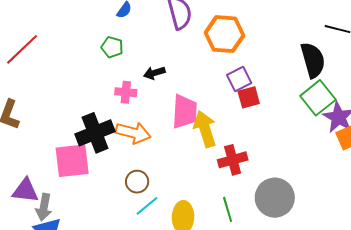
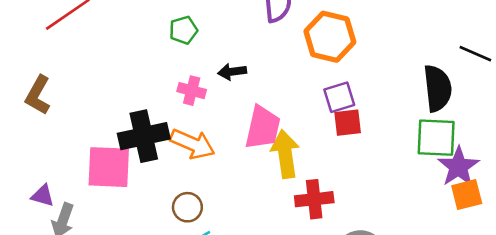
green pentagon: (112, 47) -> (183, 30), turned 30
green square: (318, 98) -> (436, 138), turned 32
purple triangle: (25, 191) -> (43, 196), size x0.7

